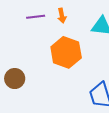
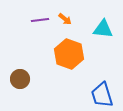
orange arrow: (62, 16) -> (65, 19), turned -40

